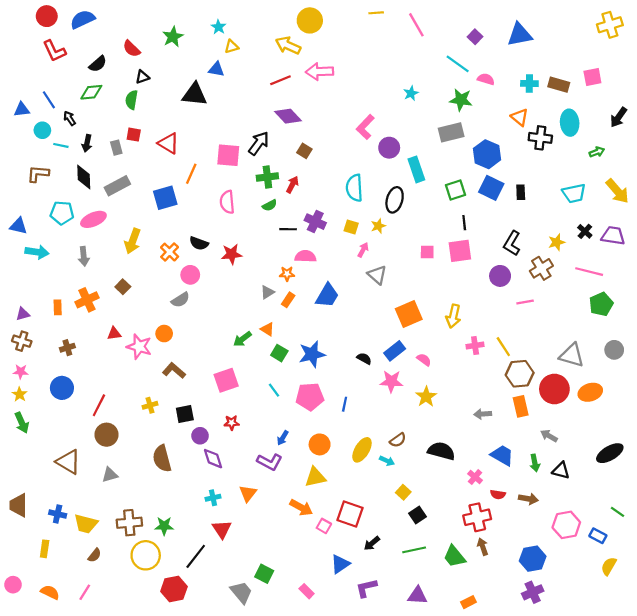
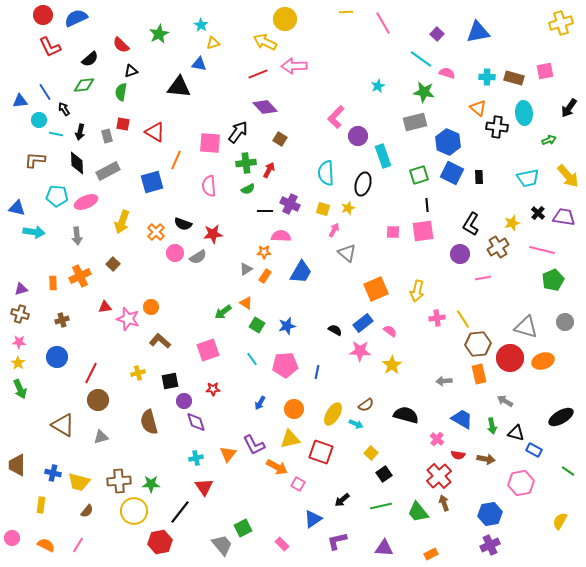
gray semicircle: (180, 300) -> (198, 257), moved
blue star: (312, 354) -> (287, 326), size x0.7
purple L-shape: (270, 462) -> (254, 445), moved, turned 35
red square: (350, 514) -> (321, 452), moved
red cross: (477, 517) -> (439, 476), turned -30
blue rectangle: (598, 536) -> (534, 450), moved
green square: (264, 574) -> (243, 528), turned 36

